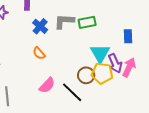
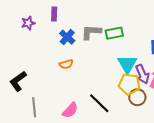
orange semicircle: (39, 53) -> (66, 64), turned -64
brown circle: (86, 75) -> (137, 97), moved
pink semicircle: (47, 85) -> (70, 110), moved

